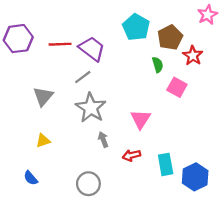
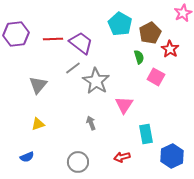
gray star: (91, 108) -> (96, 81), moved
red arrow: (132, 155) -> (122, 157), moved
cyan rectangle: (166, 164) -> (146, 134), moved
blue semicircle: (31, 178) -> (27, 157), turned -72

